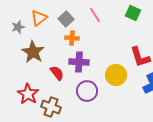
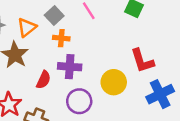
orange triangle: (39, 18) -> (27, 27), moved
red semicircle: (57, 73) -> (43, 80), turned 63

